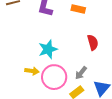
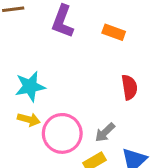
cyan star: (48, 49) -> (30, 86), moved

